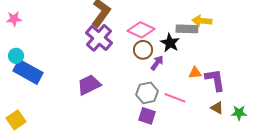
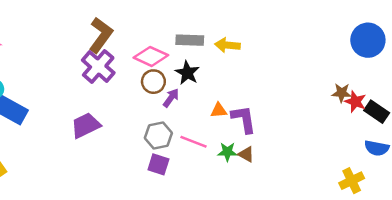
gray rectangle: (187, 29) -> (190, 40), moved
green star: (239, 113) -> (227, 152), moved

